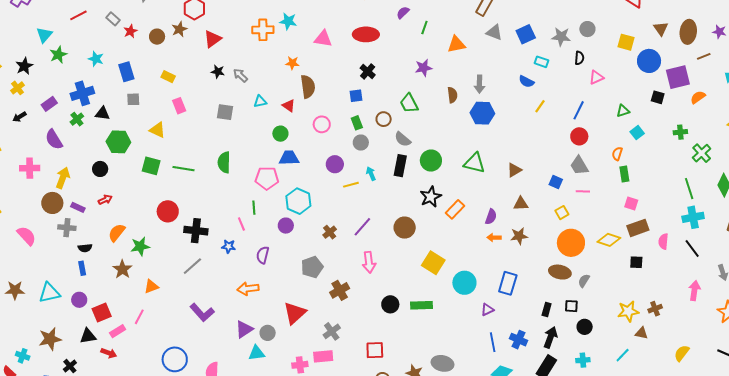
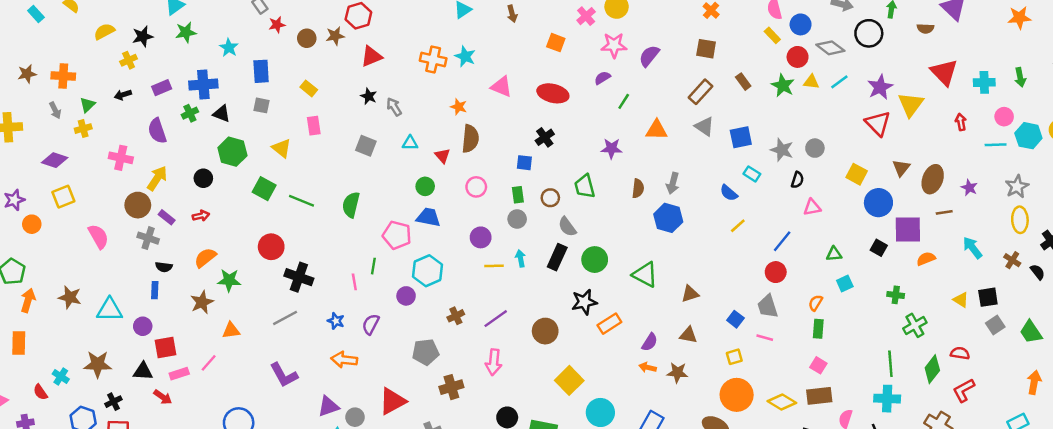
blue star: (229, 246) -> (336, 321), moved

